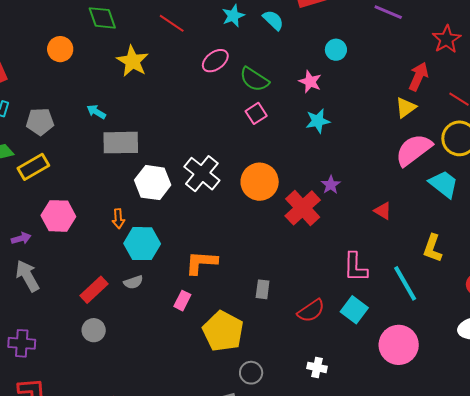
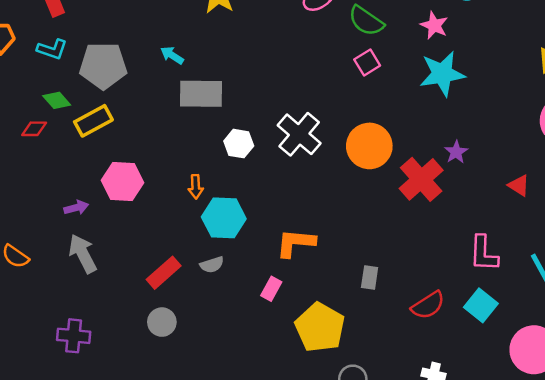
cyan star: (318, 121) -> (442, 74), size x1.5
gray pentagon: (40, 122) -> (103, 66), size x1.4
white hexagon: (153, 183) -> (239, 144), size x0.7

